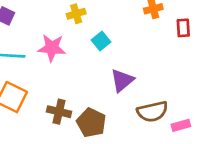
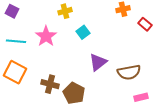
red rectangle: (183, 28) -> (145, 24), turned -48
pink star: (52, 48) -> (46, 36), turned 30
brown semicircle: (152, 112) -> (129, 72), moved

